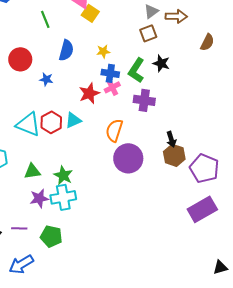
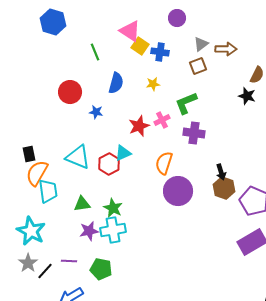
black star: (161, 63) -> (247, 96), moved
green L-shape: (136, 70) -> (186, 103), turned 35
blue cross: (110, 73) -> (160, 52), moved
red hexagon: (51, 122) -> (109, 164), moved

